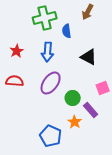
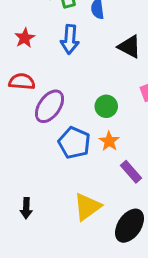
purple ellipse: (51, 83) -> (49, 106), moved
purple rectangle: (91, 110) -> (131, 172), moved
blue pentagon: (51, 136) -> (74, 143), moved

